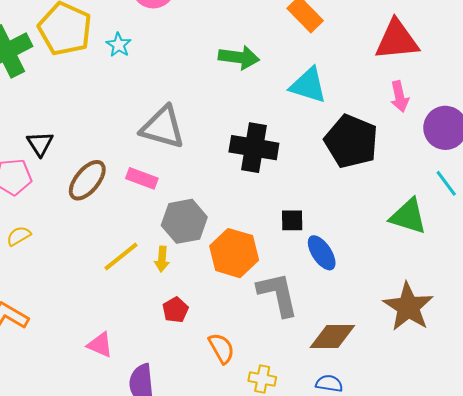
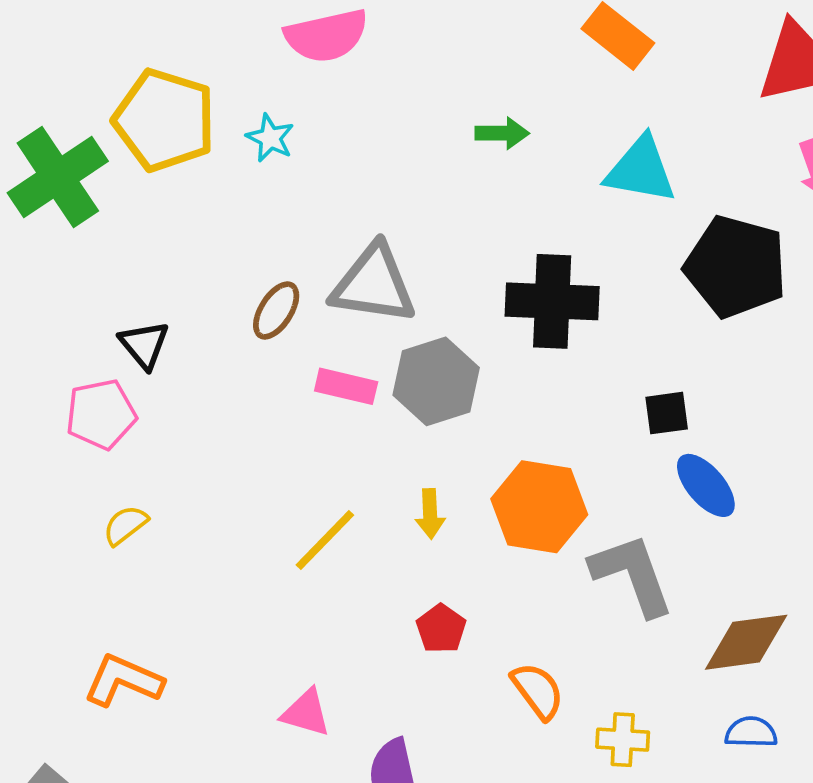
green arrow: (239, 57) -> (502, 133), size x0.7
brown ellipse: (87, 180) -> (276, 310), moved, size x0.7
black square: (292, 220) -> (667, 413), moved
gray hexagon: (184, 221) -> (436, 381), moved
yellow arrow: (162, 259) -> (430, 514), moved

